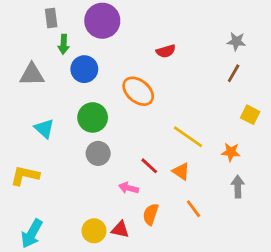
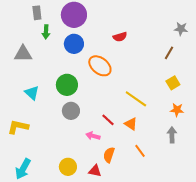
gray star: (236, 41) -> (181, 29), moved
blue circle: (84, 69) -> (74, 44), moved
yellow square: (250, 115) -> (173, 83), moved, turned 32
orange star: (231, 152) -> (177, 110), moved
red triangle: (120, 229) -> (95, 171), moved

